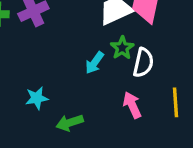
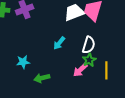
green star: (122, 48) -> (89, 60), moved
pink arrow: (132, 105) -> (80, 70), turned -112

